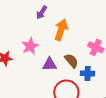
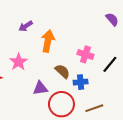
purple arrow: (42, 12) -> (26, 26), turned 32
purple triangle: (50, 64) -> (40, 88), moved

